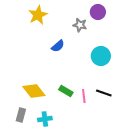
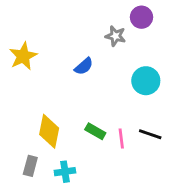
yellow star: (38, 15) -> (23, 56), moved
yellow diamond: (34, 91) -> (49, 131), turned 50

